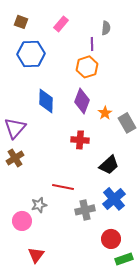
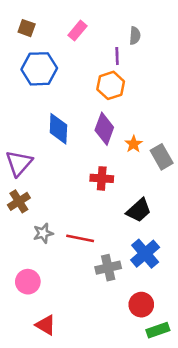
gray star: (39, 205) -> (43, 233), moved
red triangle: (36, 255) -> (46, 325), turned -36

